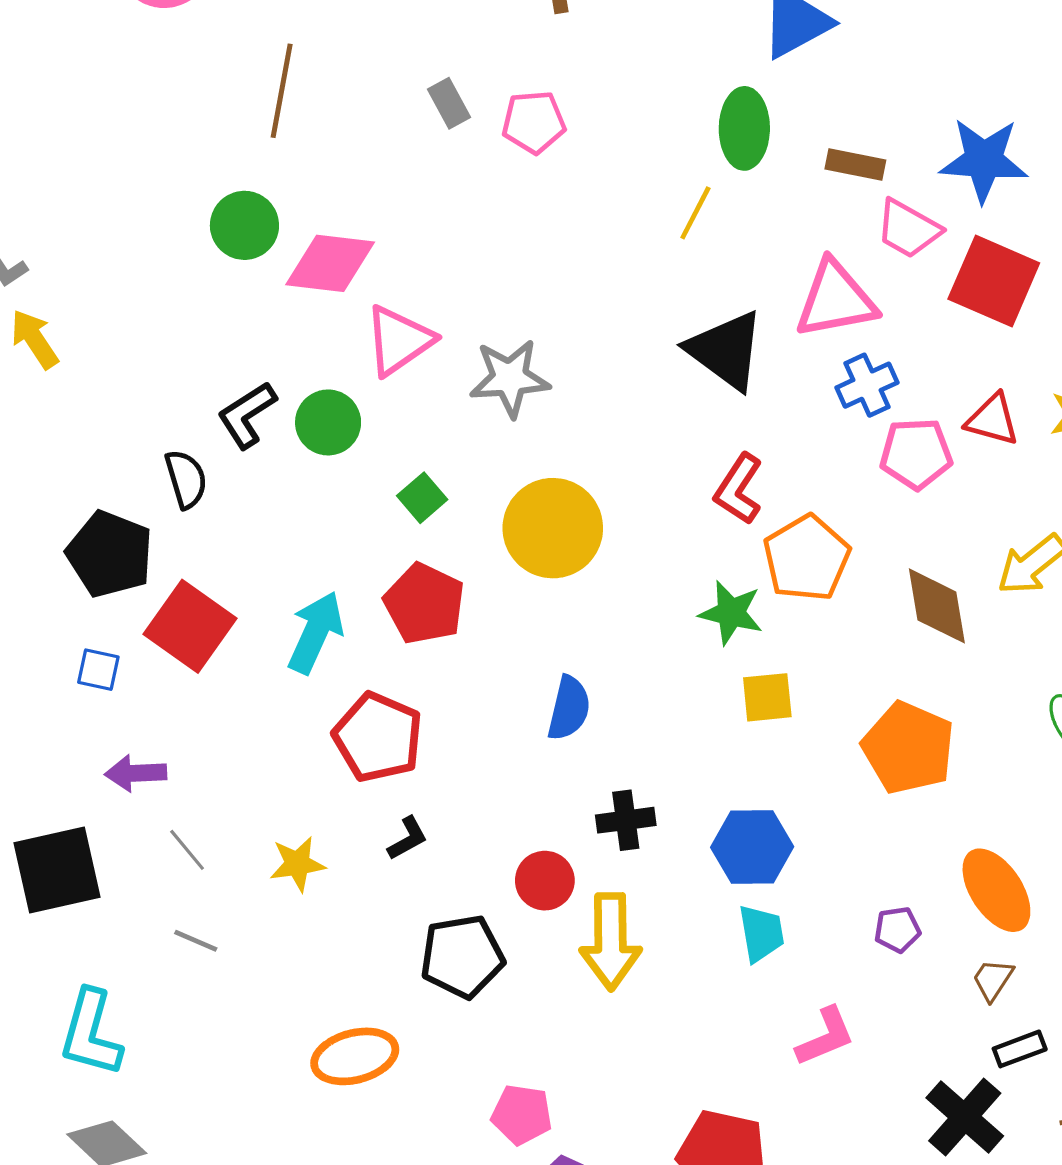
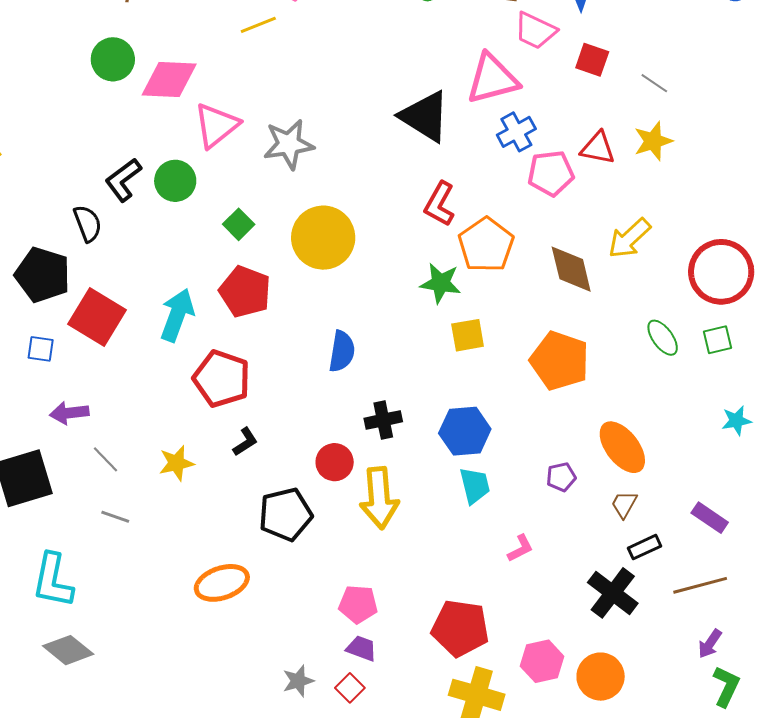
yellow line: (695, 213) -> (258, 25), moved, turned 45
red square: (994, 281) -> (592, 60), size x0.6
pink L-shape: (825, 1037) -> (520, 548), size x0.7
pink pentagon: (522, 1115) -> (358, 604), moved

